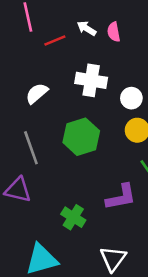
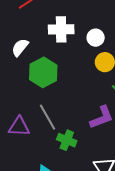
green hexagon: (81, 137) -> (43, 72), moved
gray line: (31, 148) -> (48, 117), moved

